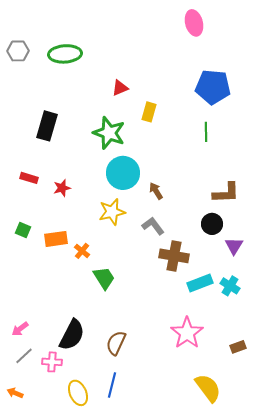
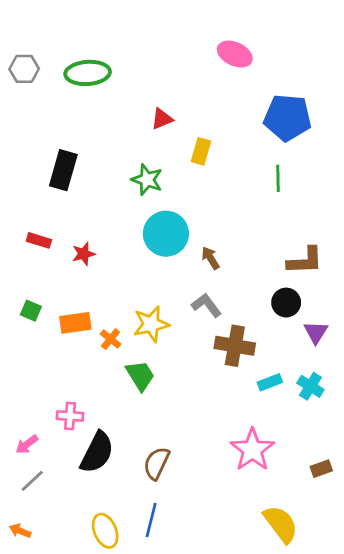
pink ellipse: (194, 23) -> (235, 54), moved, turned -50
green star: (109, 133) -> (147, 180), size x0.7
yellow star: (112, 212) -> (151, 324), moved
cyan rectangle: (200, 283) -> (270, 382), size x0.7
pink cross: (52, 362) -> (70, 416), moved

